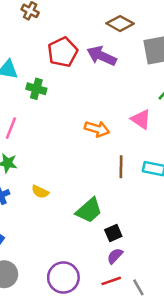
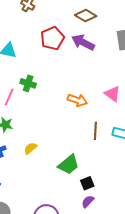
brown diamond: (120, 24) -> (86, 16), moved
green cross: (36, 89) -> (28, 83), moved
yellow semicircle: (40, 192) -> (30, 148), turned 112

